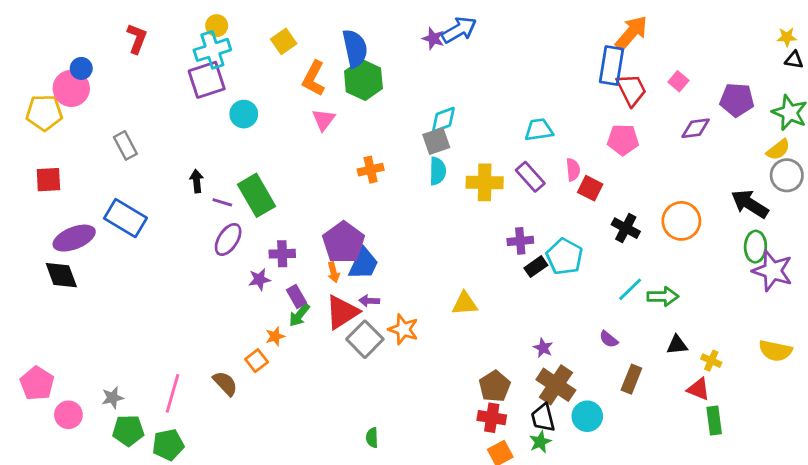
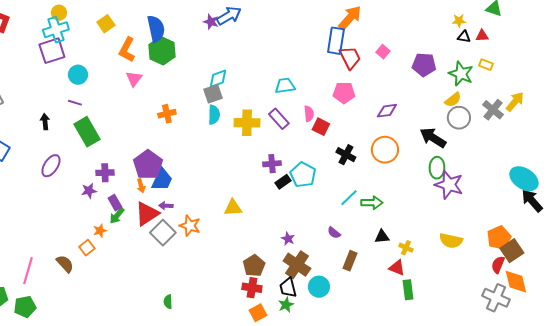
purple diamond: (696, 128) -> (387, 111), moved
purple line: (222, 202) -> (75, 103), moved
purple ellipse: (228, 239) -> (51, 166), moved

